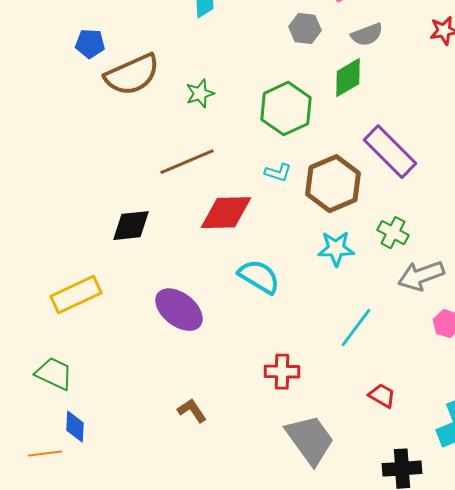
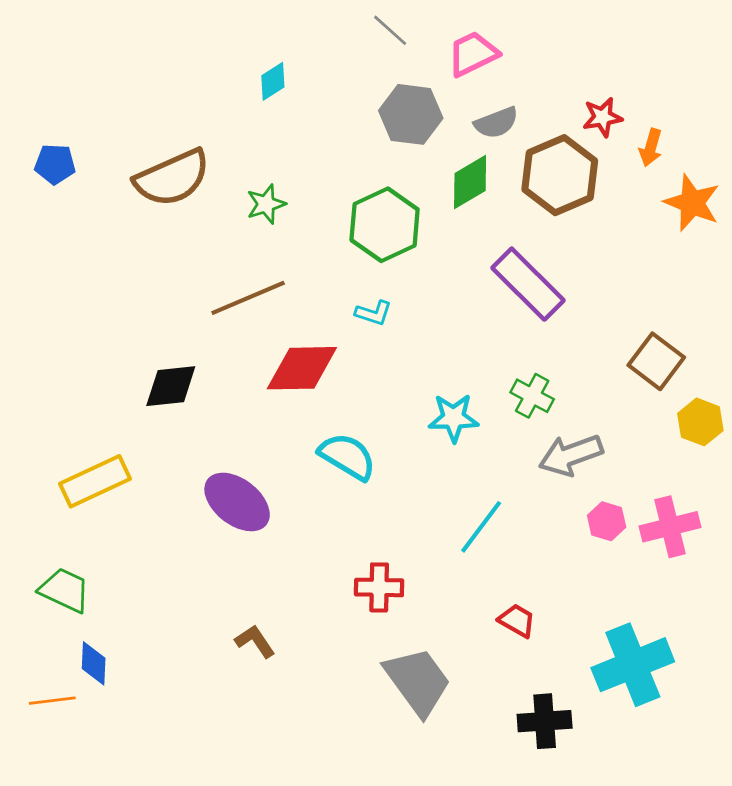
gray hexagon: (305, 29) -> (411, 114), size x1.4
blue pentagon: (90, 44) -> (55, 164), moved
brown hexagon: (333, 184) -> (560, 175), moved

